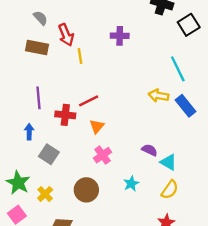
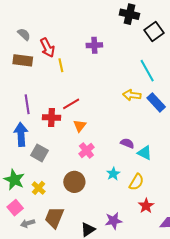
blue arrow: (29, 132) -> (21, 134), size x1.6
yellow semicircle: (170, 190) -> (136, 182), moved

